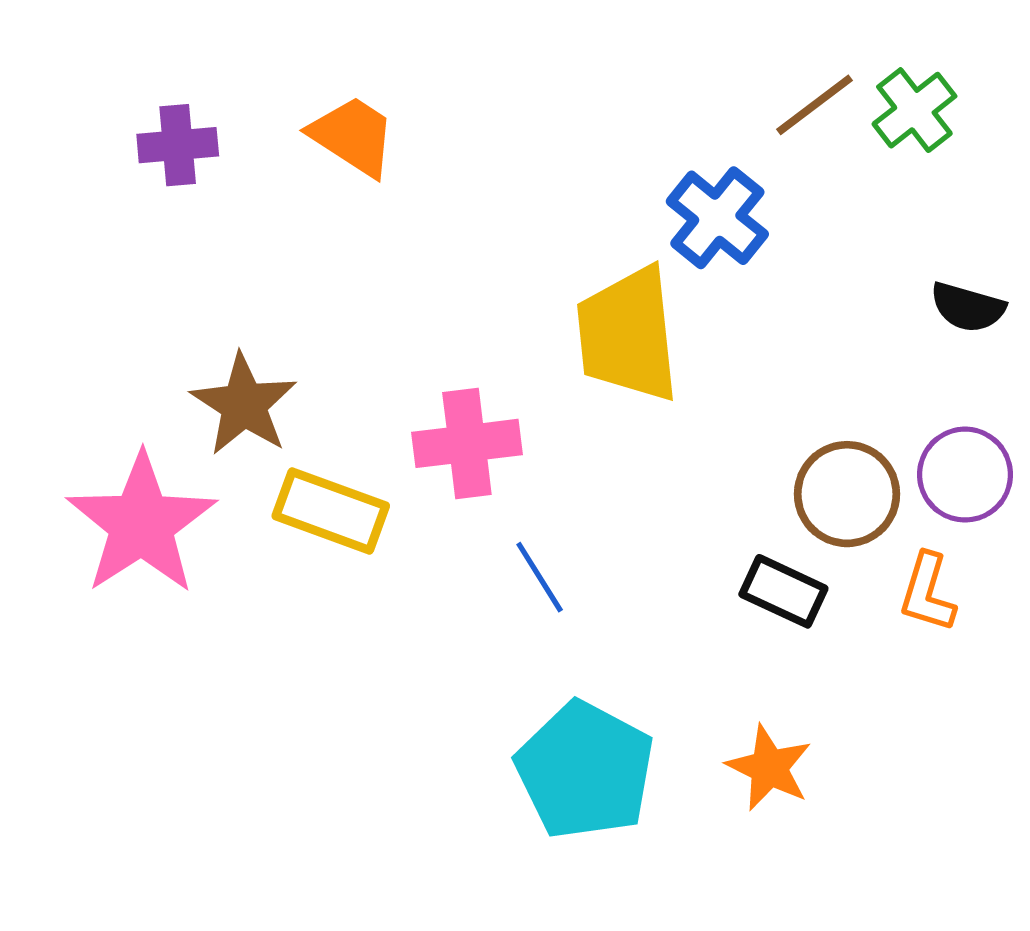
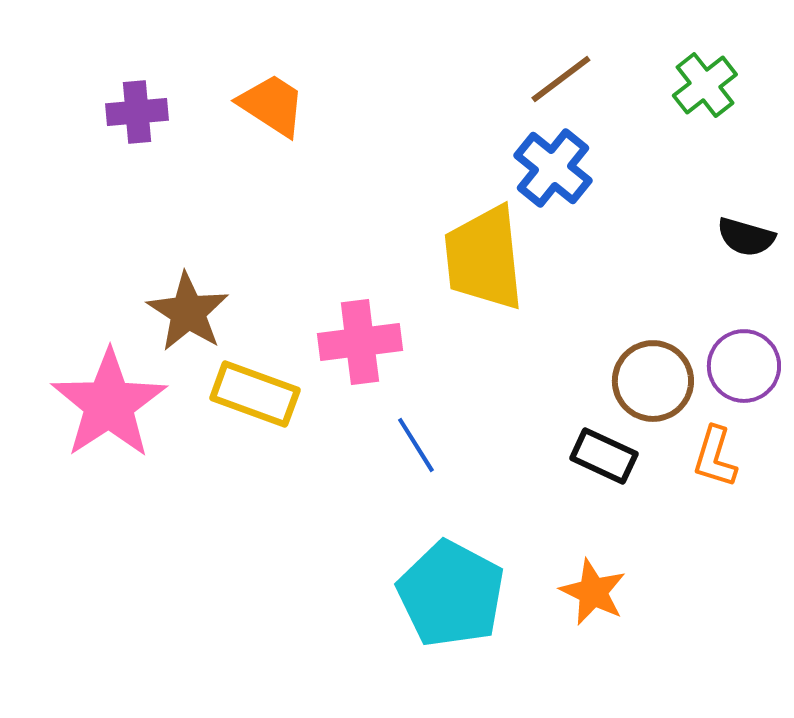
brown line: (815, 105) -> (561, 79), moved

